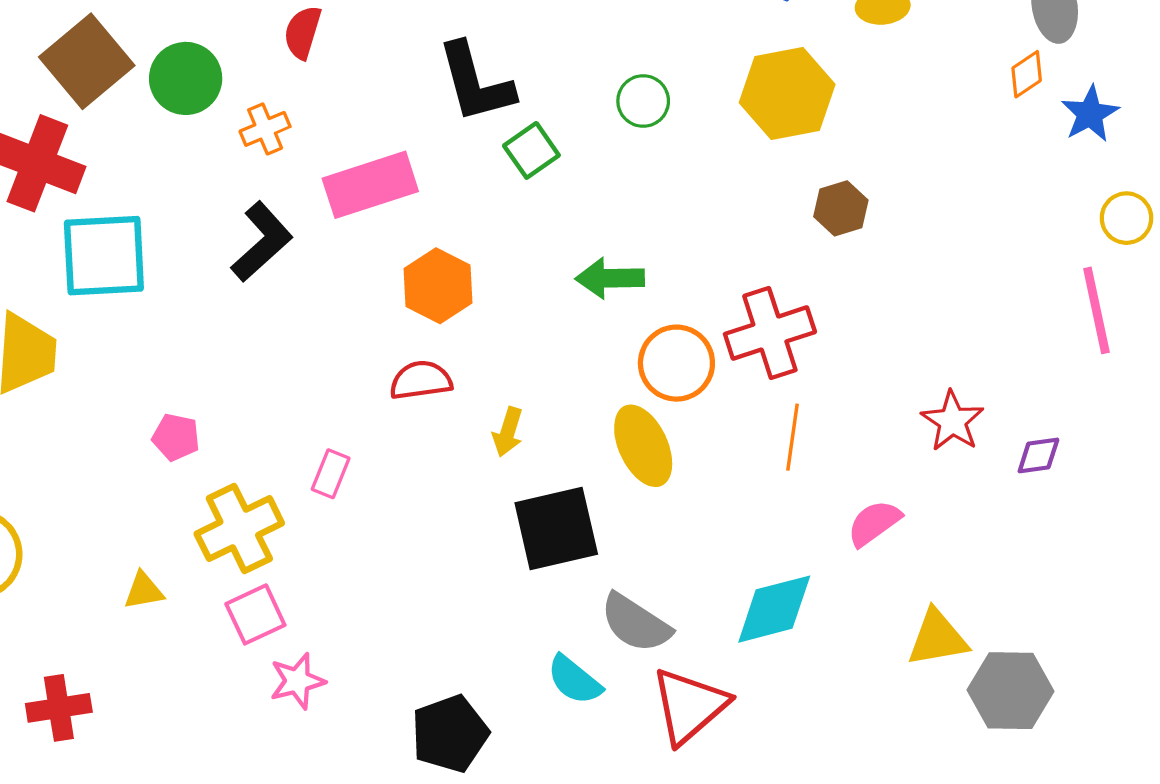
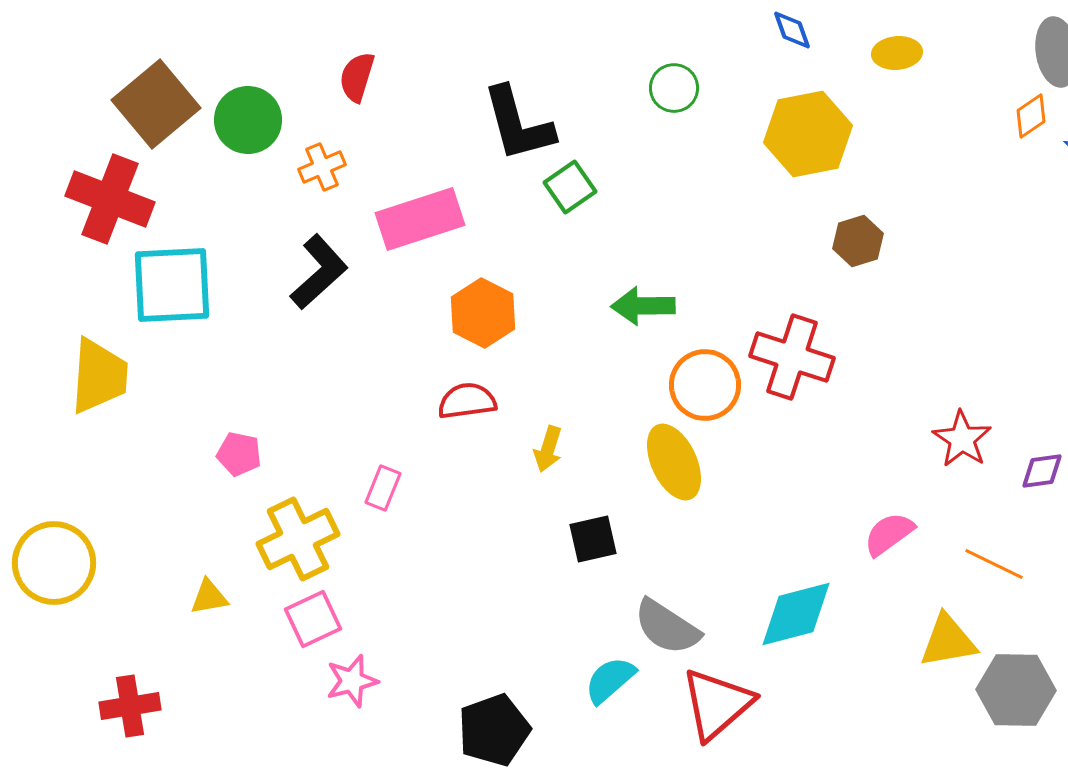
green circle: (643, 101) -> (674, 88), moved
red cross: (770, 333) -> (792, 357), turned 36
orange line: (792, 437) -> (994, 564), moved, turned -72
black square: (556, 528) -> (593, 539), size x0.6
cyan semicircle: (574, 680) -> (610, 680), turned 100

